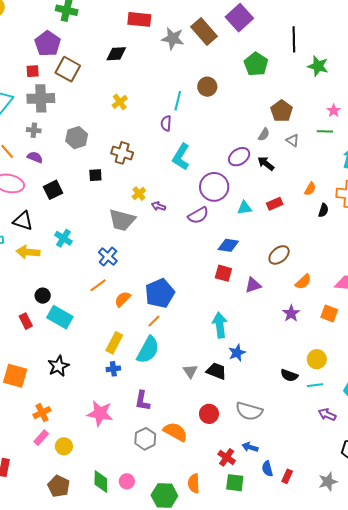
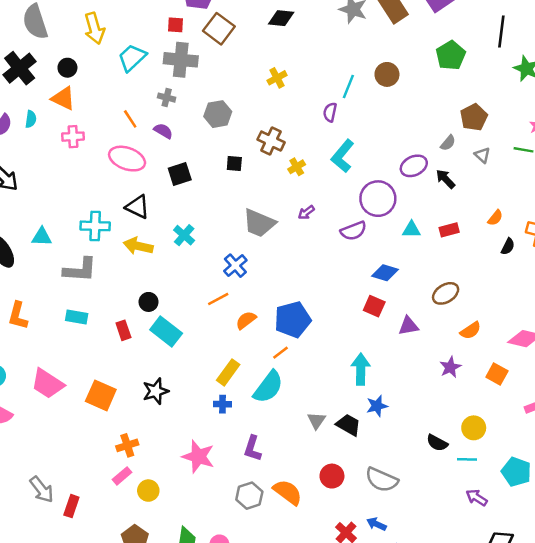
yellow cross: (139, 194) -> (297, 167), moved
purple arrow: (158, 206) -> (306, 213), turned -64

